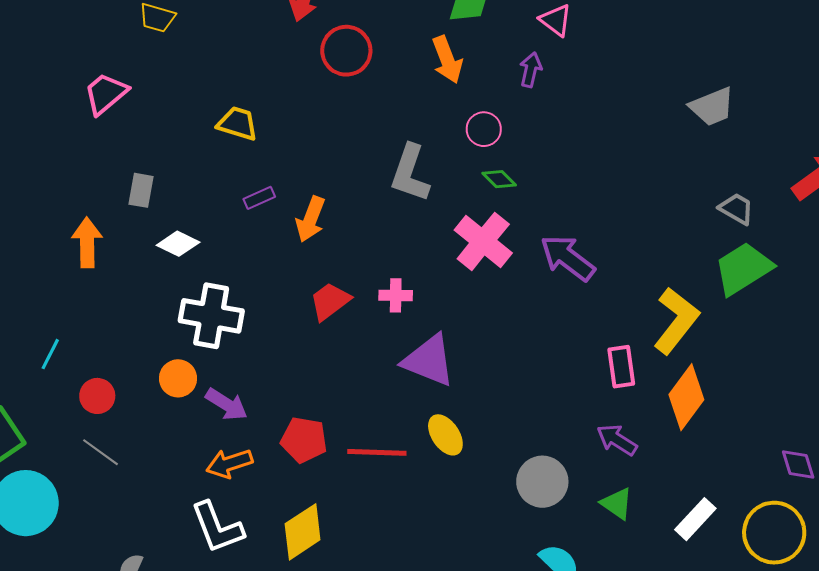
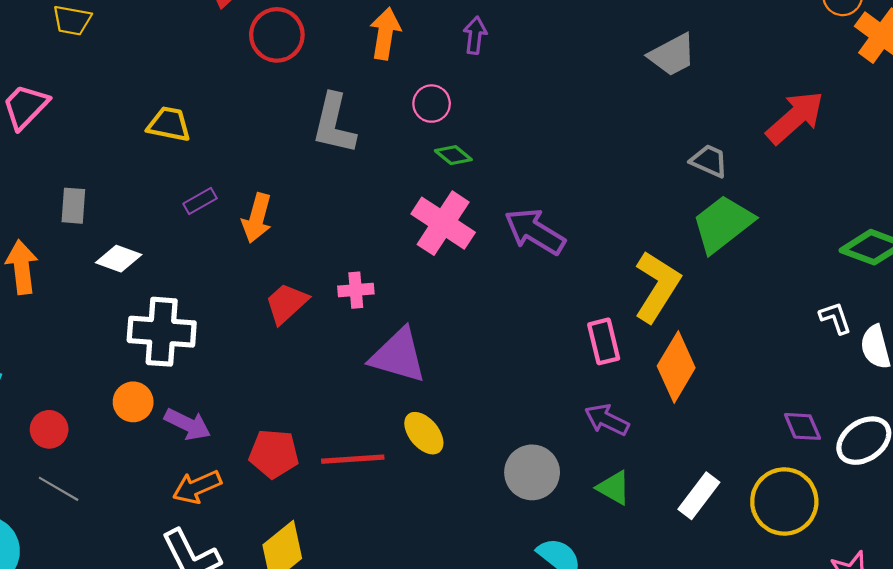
orange arrow: (447, 60) -> (385, 33), turned -144
gray L-shape: (410, 173) -> (334, 124), moved

